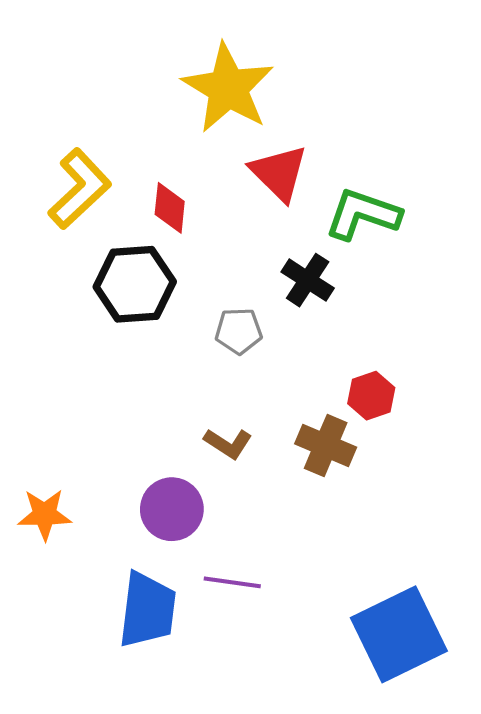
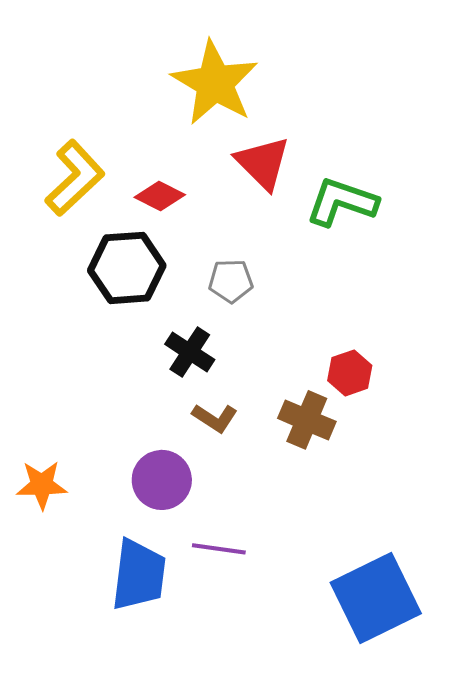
red diamond: (170, 208) -> (160, 196), turned -69
black cross: (308, 280) -> (190, 352), moved
gray pentagon: (239, 331) -> (231, 281), moved

